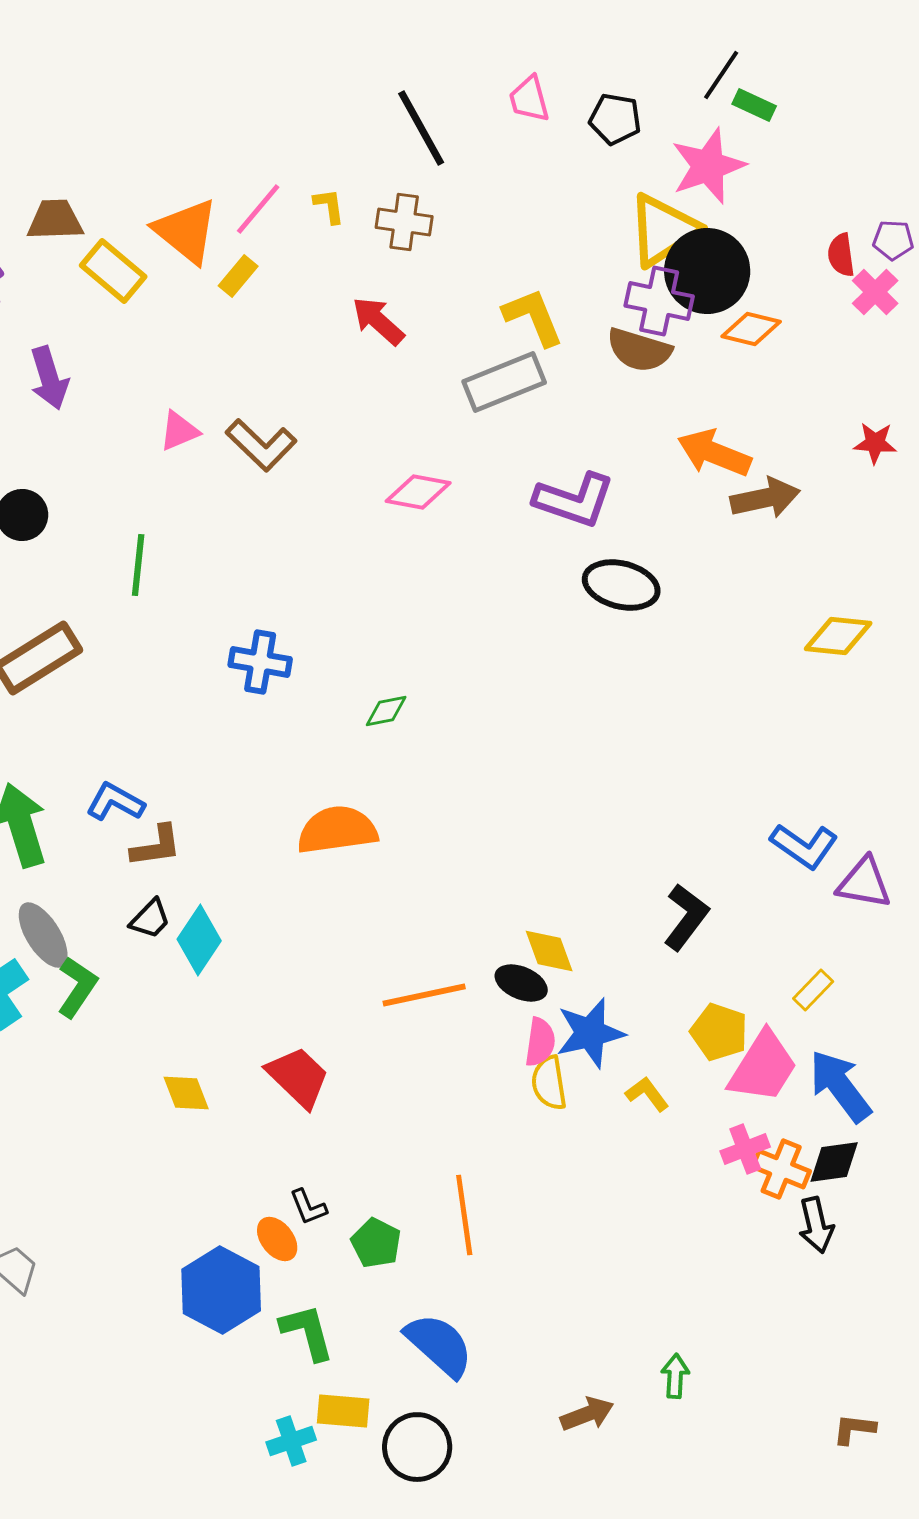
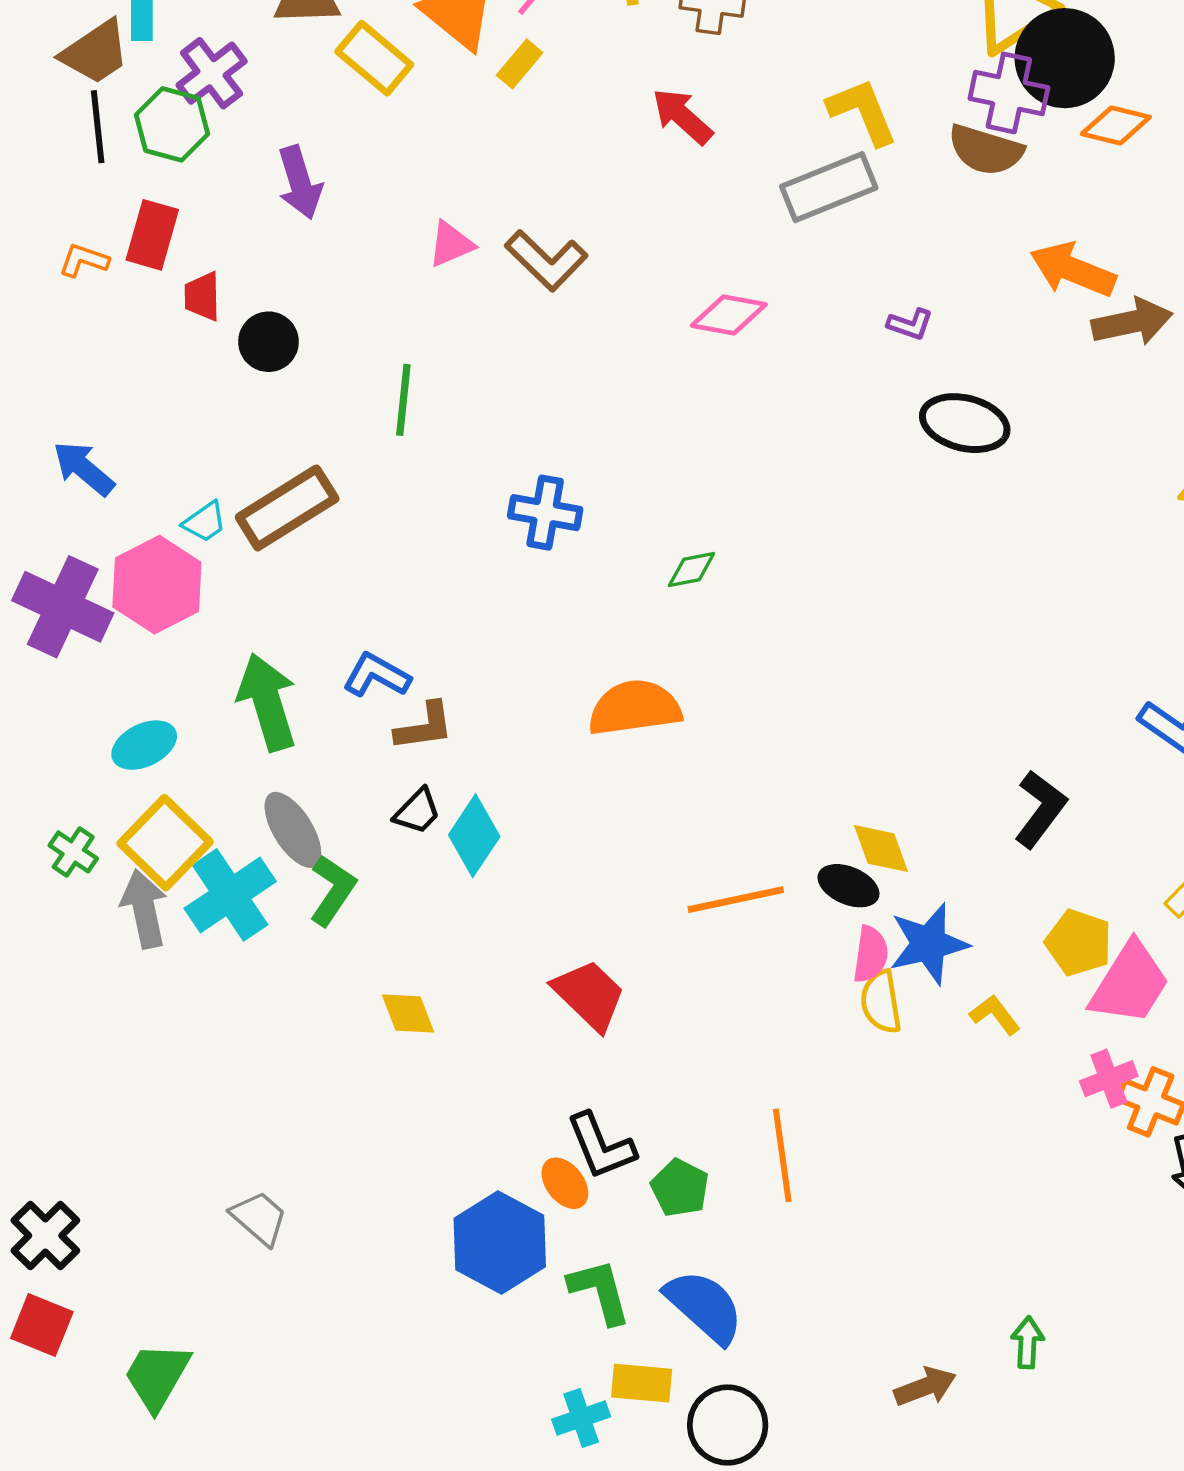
purple L-shape: (574, 500) -> (910, 324), size x0.5
yellow diamond: (186, 1093) -> (408, 1014), moved
black L-shape: (308, 1207) -> (601, 1146), size x1.6
blue semicircle: (439, 1345) -> (704, 1306), moved

